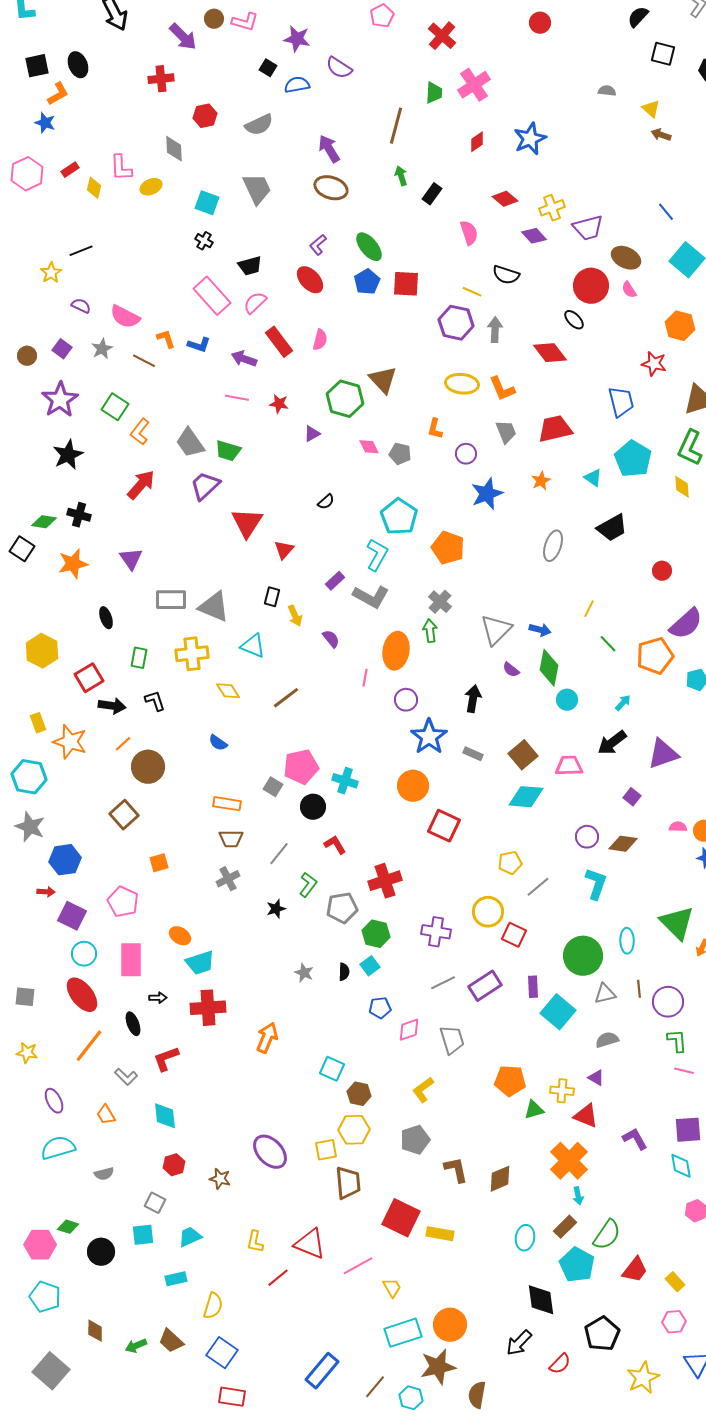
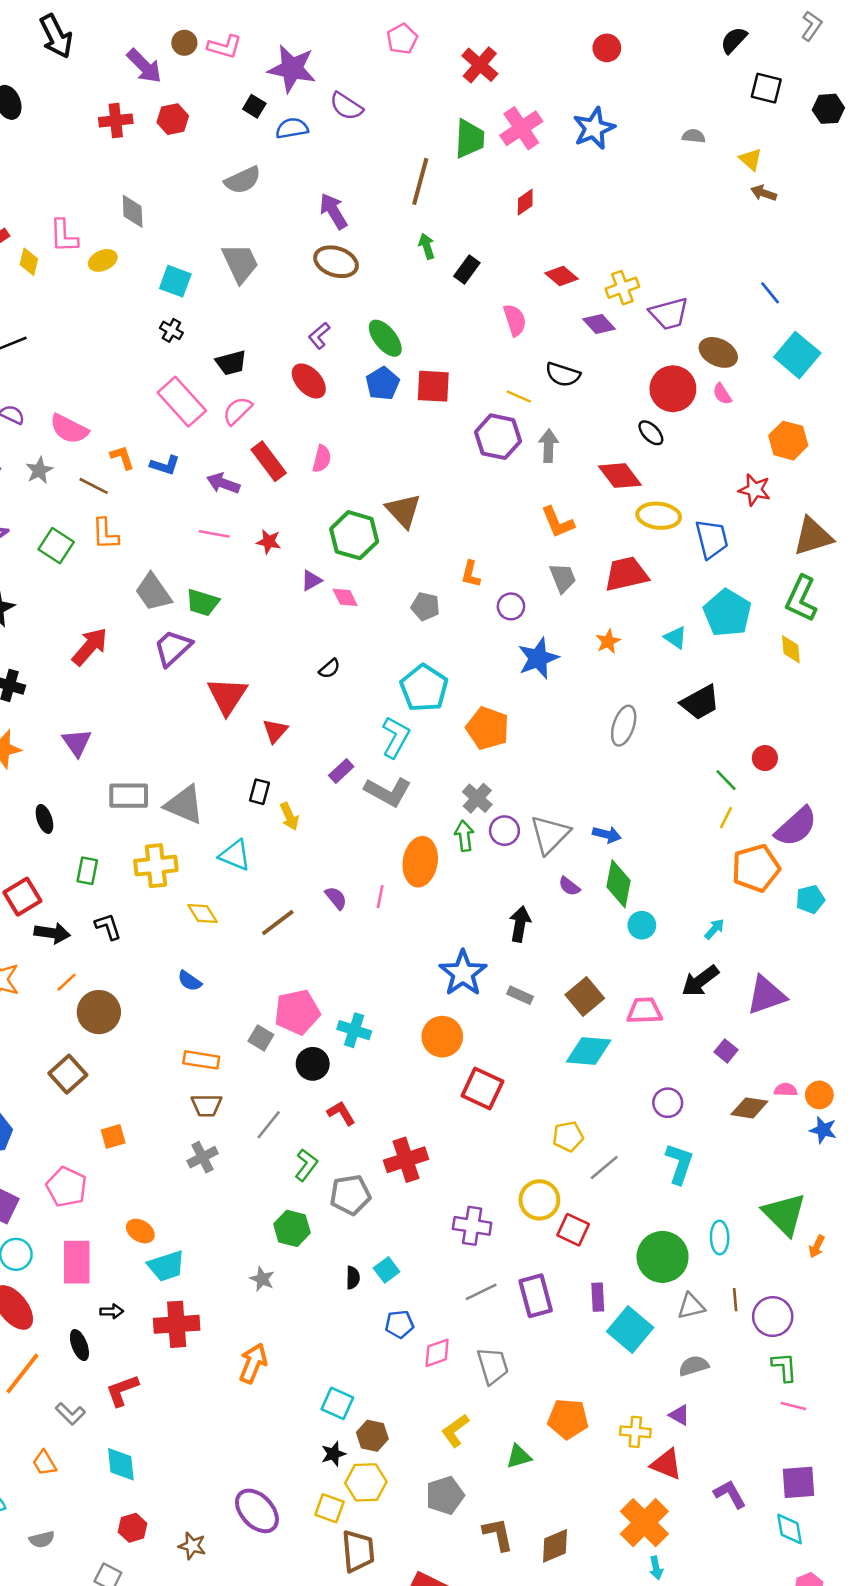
purple star: (297, 39) -> (292, 69), size x1.4
green trapezoid: (434, 93) -> (469, 139), size x1.4
red hexagon: (205, 116) -> (173, 119), moved
blue star: (530, 139) -> (594, 128), moved
yellow ellipse: (462, 384) -> (659, 516), moved
orange L-shape: (140, 432) -> (105, 534), moved, turned -40
pink diamond: (369, 447) -> (345, 597), moved
yellow line: (589, 609) -> (726, 818), moved
purple semicircle: (331, 639) -> (336, 898), moved
green line: (608, 644) -> (726, 780), moved
purple circle: (406, 700) -> (504, 831), moved
brown diamond: (623, 844) -> (749, 1108), moved
black star: (276, 909) -> (333, 1454), moved
green hexagon: (376, 934) -> (292, 1228), moved
gray star: (304, 973) -> (262, 1279), moved
purple rectangle: (485, 986) -> (536, 1296), turned -72
green triangle: (534, 1110) -> (519, 1456), moved
yellow square: (326, 1150) -> (330, 1508), turned 30

